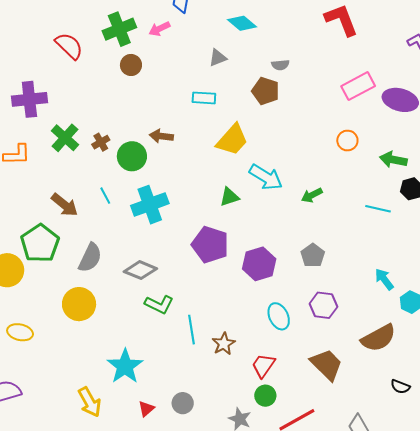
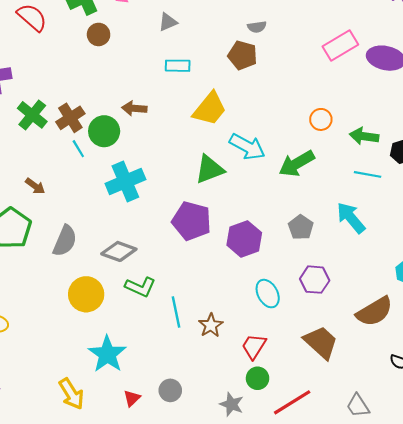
gray triangle: (218, 58) -> (168, 22), moved
orange circle: (347, 141) -> (321, 119), moved
brown cross: (101, 142) -> (70, 118), size x1.5
green arrow: (393, 160) -> (364, 136), moved
green arrow: (312, 195) -> (297, 164), size x1.6
cyan line: (105, 196) -> (78, 149), moved
green triangle: (229, 197) -> (210, 169), size x1.4
brown arrow: (65, 205) -> (35, 186), size x0.7
cyan arrow: (384, 279) -> (351, 218), moved, size x1.4
yellow circle: (79, 304) -> (86, 294), moved

